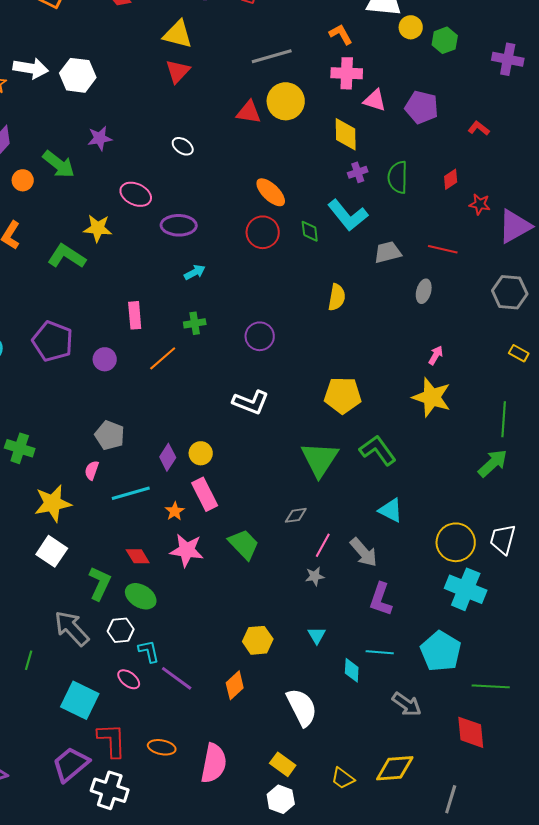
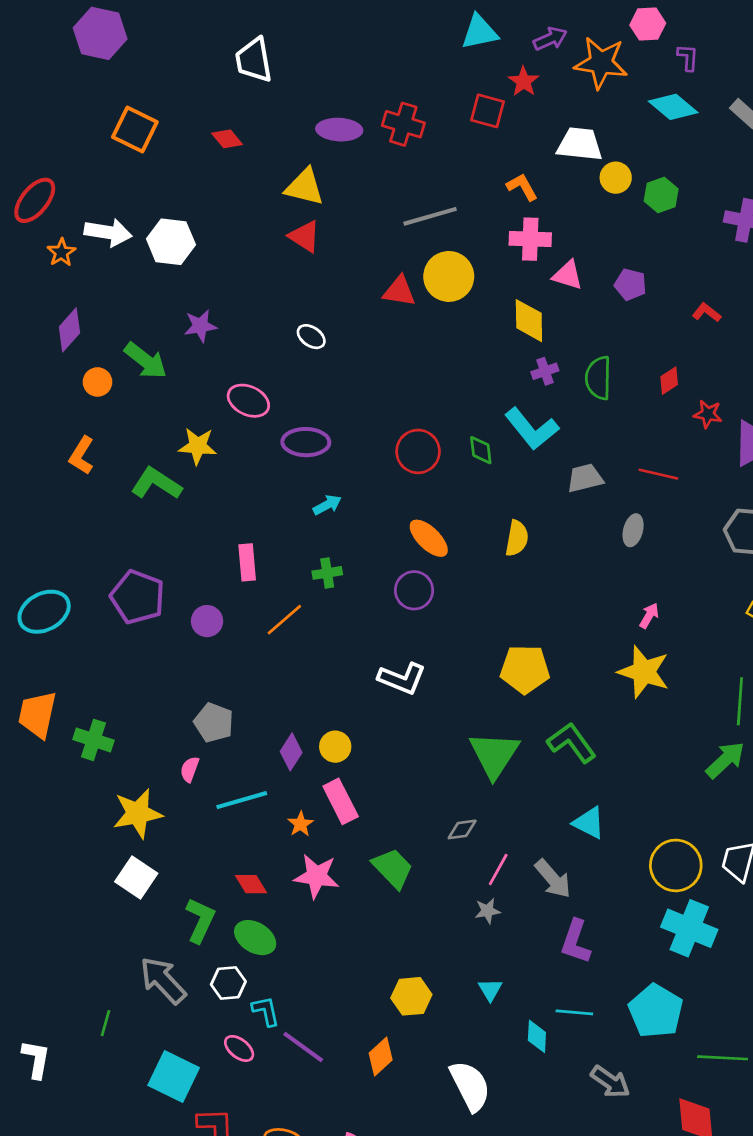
red triangle: (178, 71) -> (305, 236), turned -40
purple pentagon: (422, 107) -> (630, 284), size x0.7
orange ellipse: (271, 192) -> (429, 538), moved

